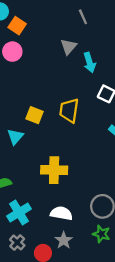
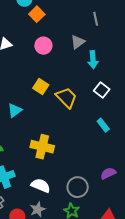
pink circle: (12, 52) -> (43, 46), moved
yellow trapezoid: (69, 110) -> (66, 98), turned 115
yellow square: (35, 115) -> (41, 86), moved

